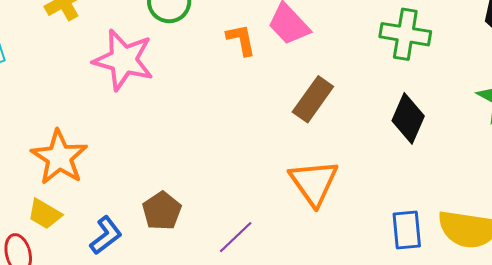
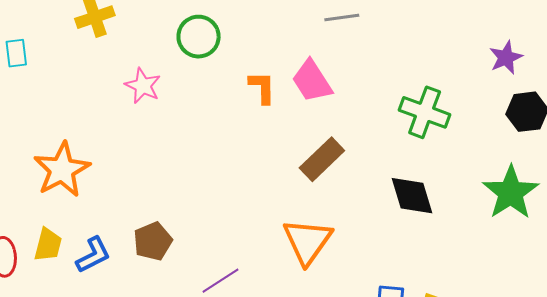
pink star: (123, 60) -> (143, 86), size x0.6
black diamond: (408, 118) -> (412, 196), turned -51
yellow trapezoid: (45, 214) -> (48, 245), moved, turned -117

